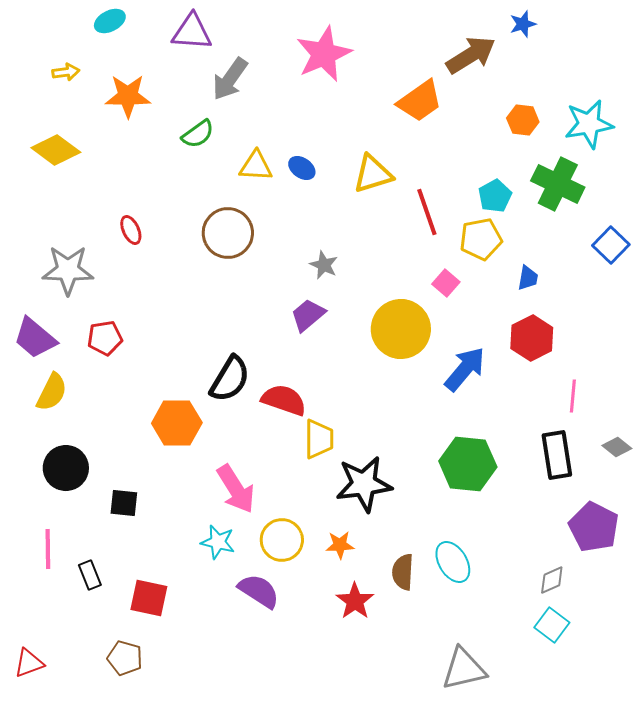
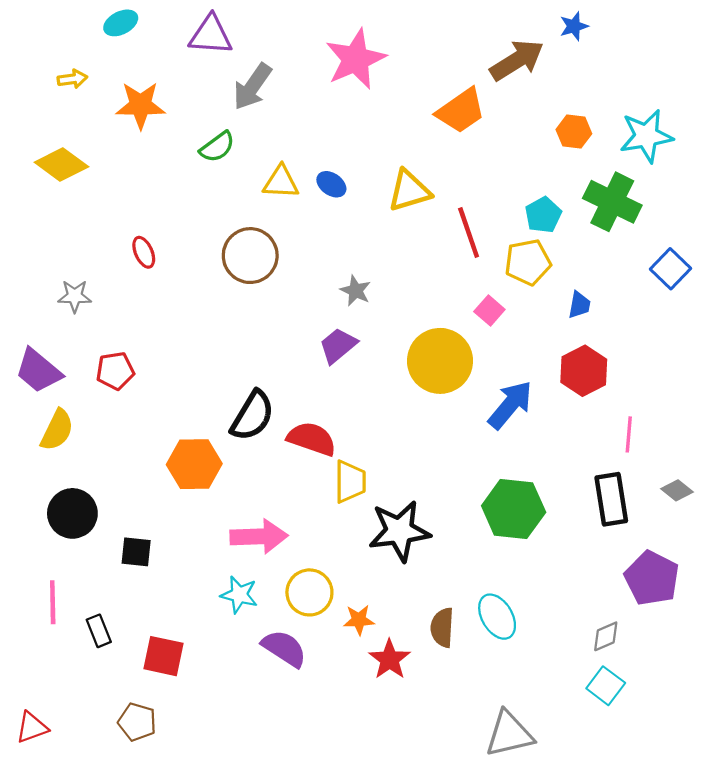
gray star: (68, 270) -> (75, 296), size x0.6
pink arrow: (236, 489) -> (259, 536), turned -60
orange star: (340, 545) -> (359, 620), moved

